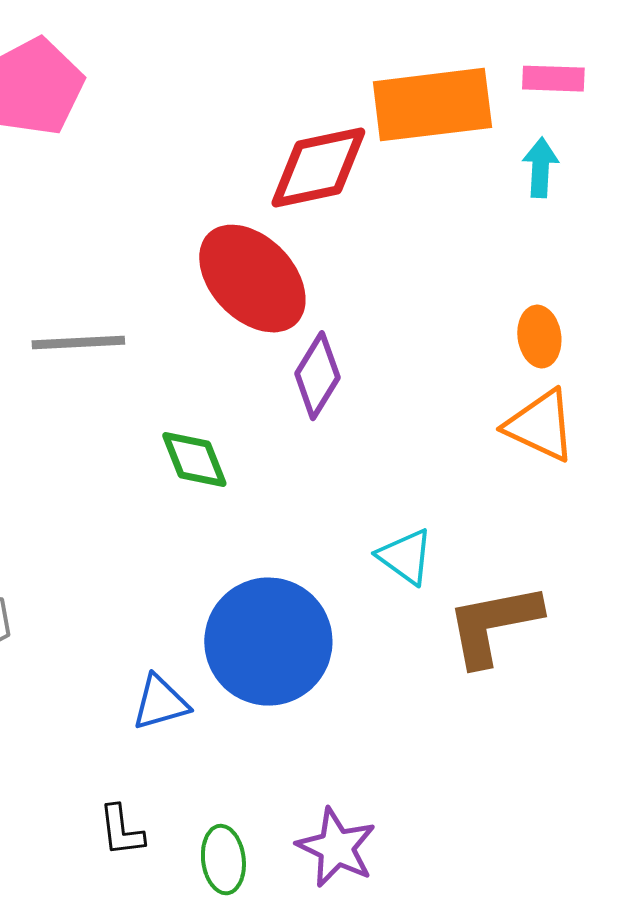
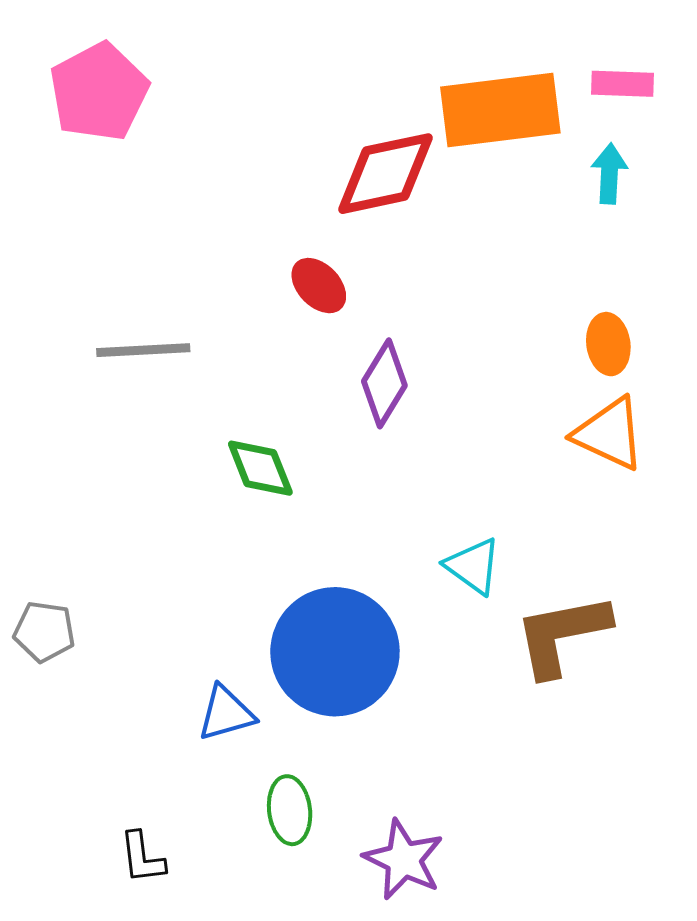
red ellipse: (252, 279) -> (319, 286), size x0.5
black L-shape: (121, 831) -> (142, 858), moved
green ellipse: (223, 860) -> (290, 810), moved

